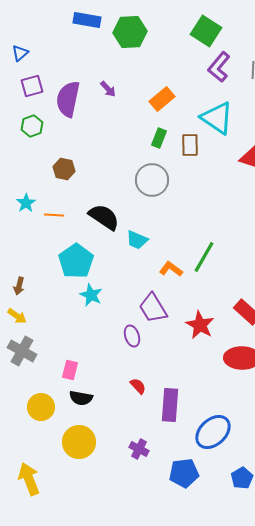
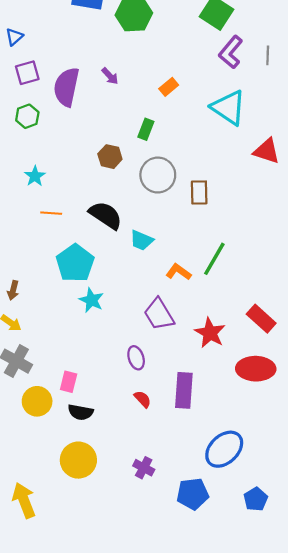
orange rectangle: (162, 99) -> (169, 87), size x0.7
green rectangle: (159, 138) -> (146, 129), moved
brown rectangle: (190, 145) -> (199, 192), moved
brown hexagon: (64, 169) -> (110, 157), moved
cyan star: (26, 203) -> (35, 176), moved
purple ellipse: (132, 336) -> (136, 358), moved
purple rectangle: (170, 405) -> (184, 390), moved
yellow circle: (41, 407) -> (37, 401), moved

